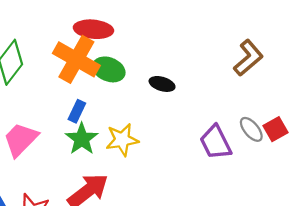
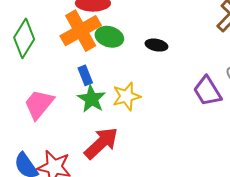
orange cross: (76, 59) -> (81, 31), turned 36
blue rectangle: (77, 111) -> (85, 75), turned -42

